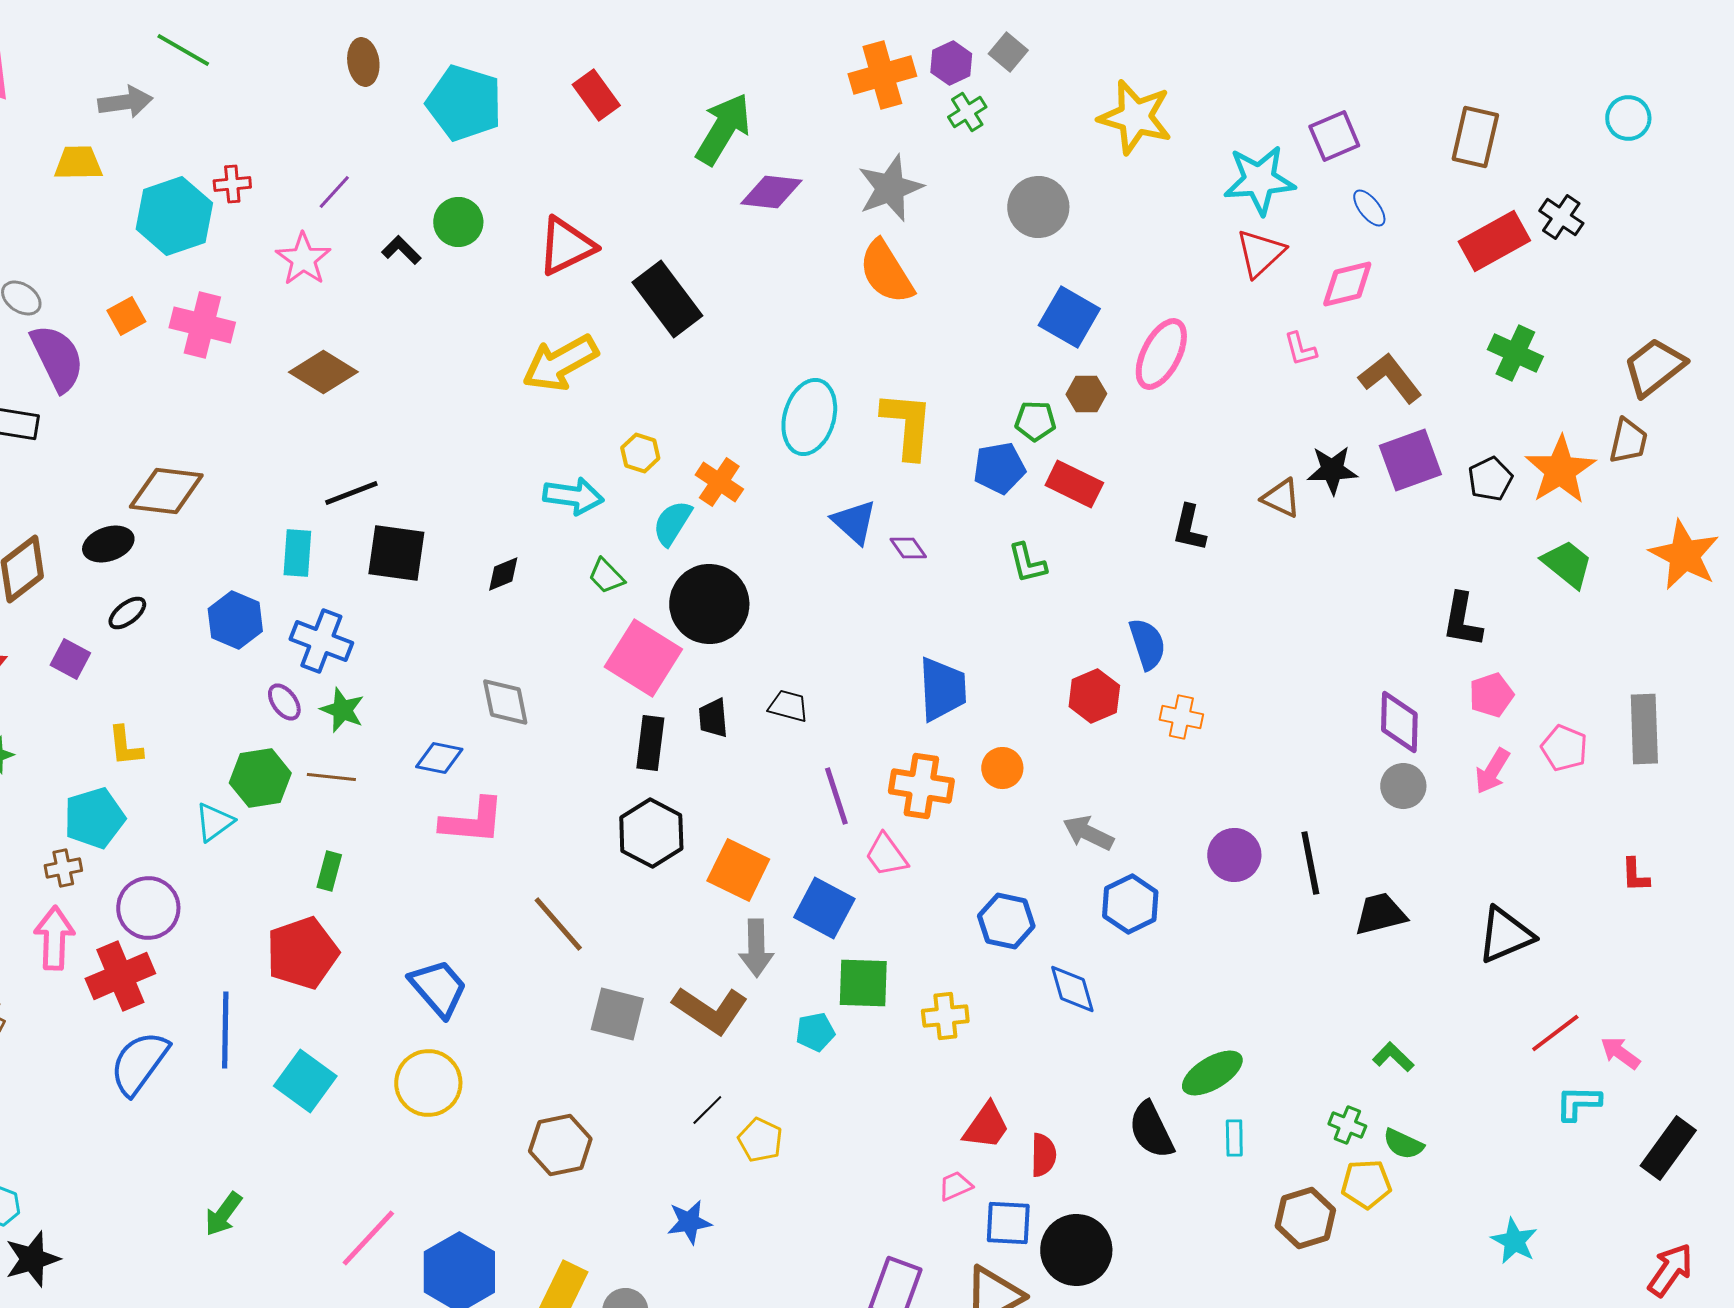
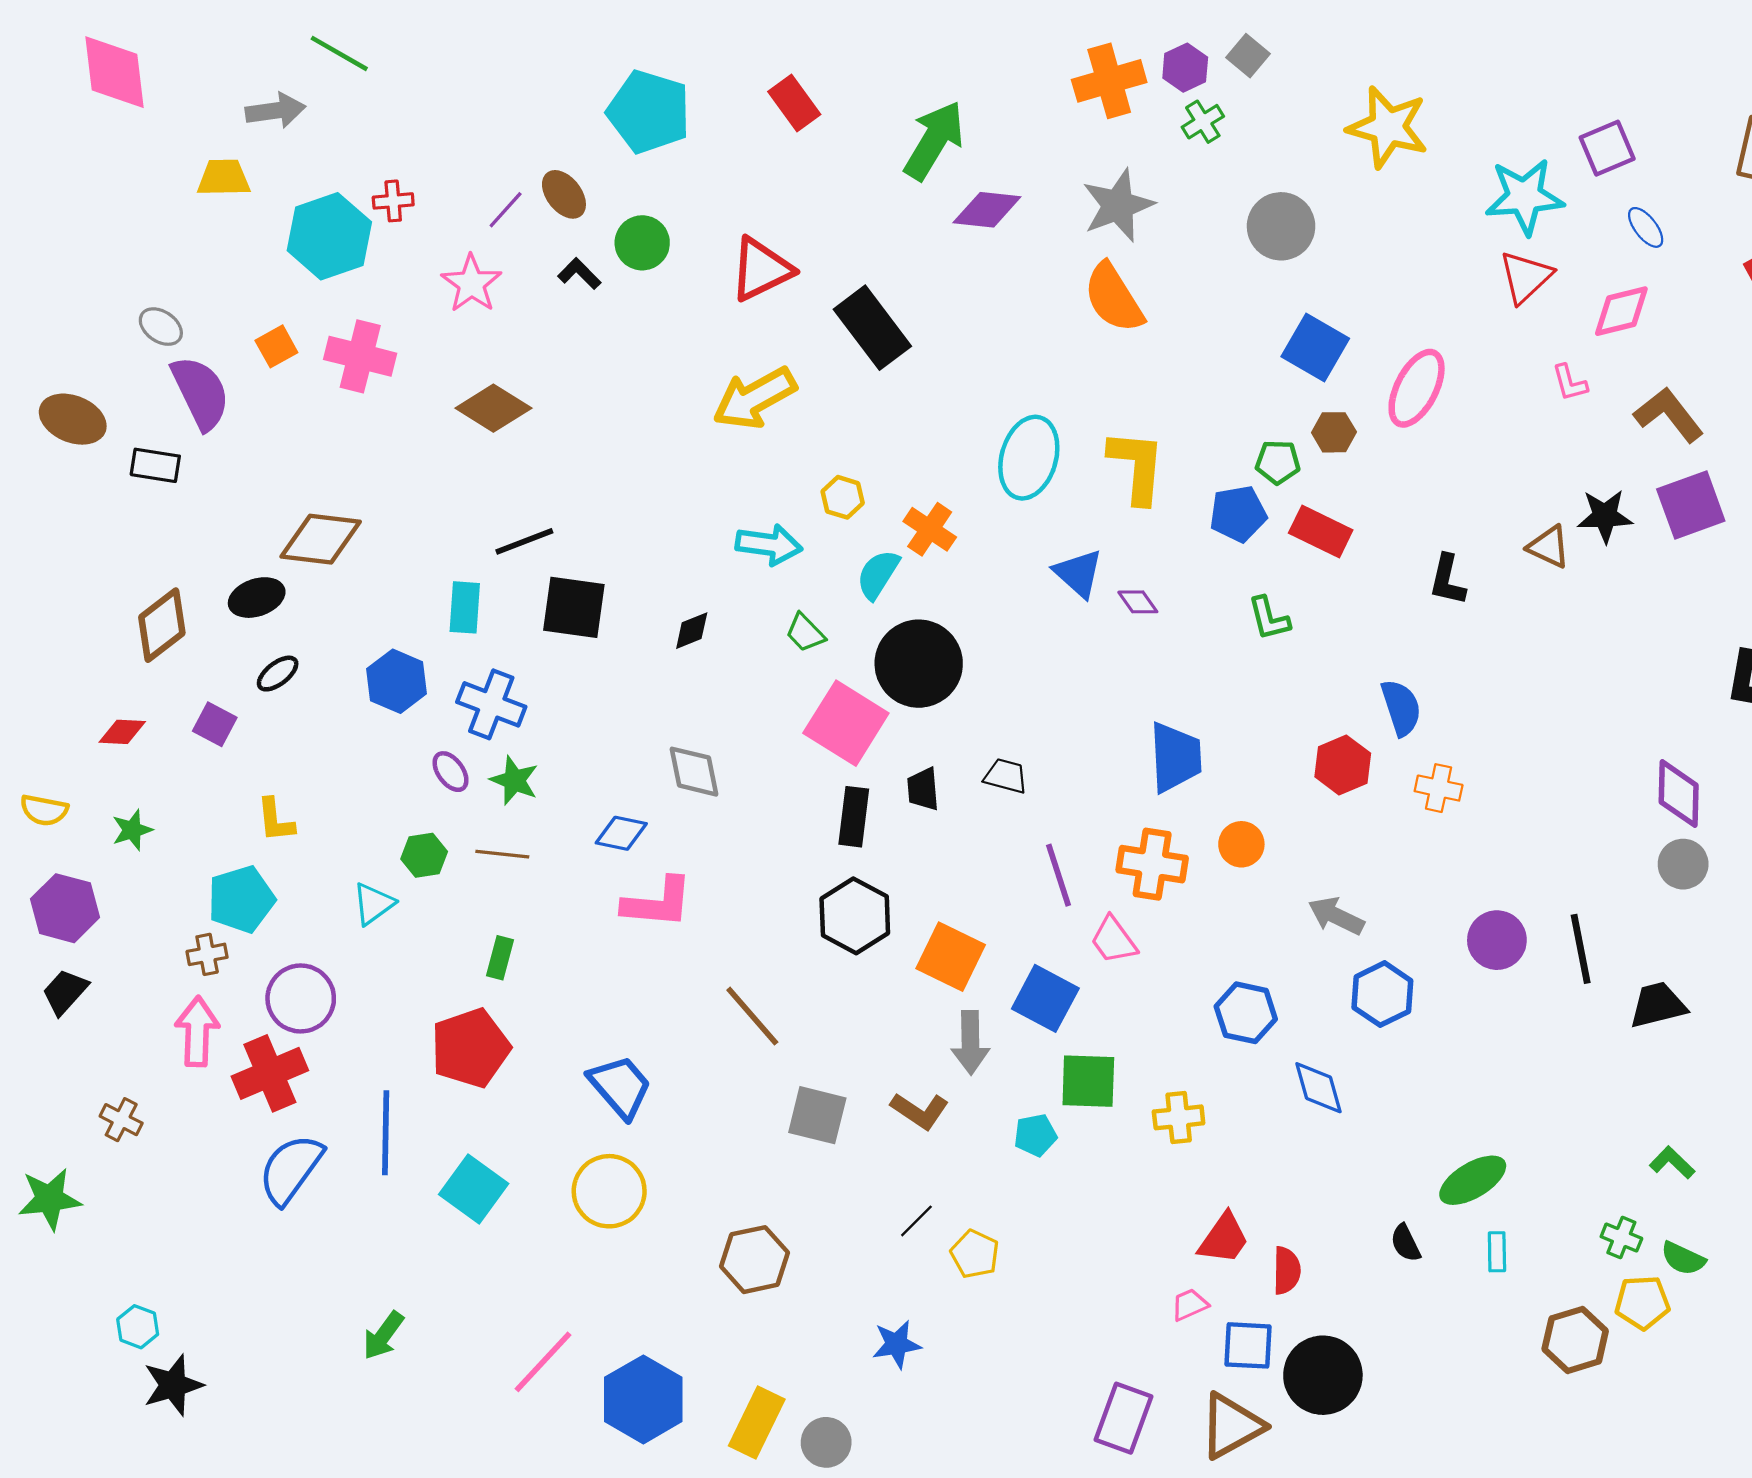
brown ellipse: (363, 62) -> (564, 194), moved, turned -30
green hexagon: (260, 778) -> (424, 855), size x0.7
brown L-shape: (710, 1010) -> (920, 1111), size x0.7
black semicircle: (1151, 1130) -> (1406, 1243), size x0.6

